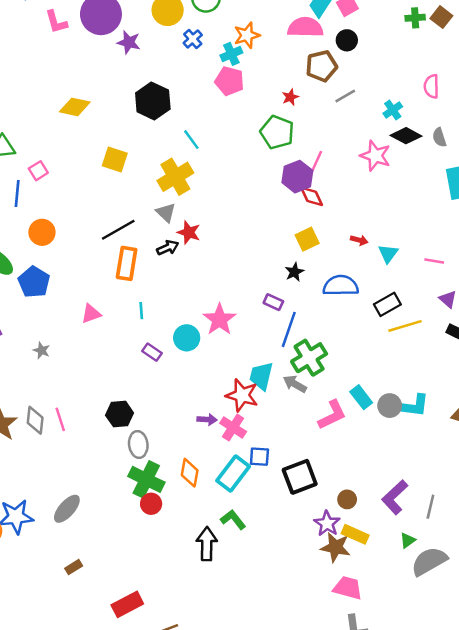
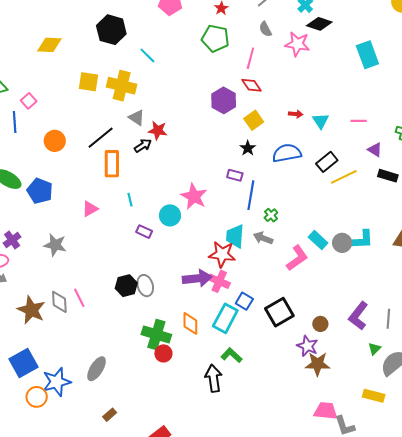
gray semicircle: (439, 137) -> (265, 29), moved
yellow cross: (175, 177) -> (122, 86), moved, turned -36
purple hexagon: (297, 177) -> (224, 100), moved
orange circle: (42, 232) -> (55, 141), moved
gray star: (42, 350) -> (55, 245), size x1.6
green cross: (309, 358) -> (271, 215), size x0.5
purple arrow: (207, 420) -> (197, 278), size x1.8
gray ellipse: (138, 444) -> (145, 286), moved
blue square: (259, 457) -> (244, 301), turned 36
yellow rectangle: (355, 534) -> (374, 396), moved
pink trapezoid: (348, 588) -> (326, 411), moved

